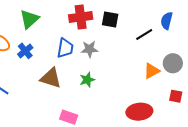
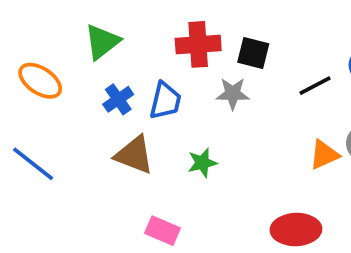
gray star: (90, 49) -> (233, 94), moved
blue cross: (25, 51) -> (118, 99), moved

